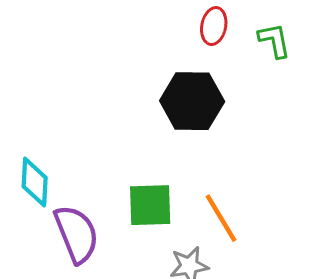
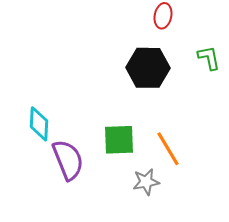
green L-shape: (274, 40) -> (209, 58), moved

